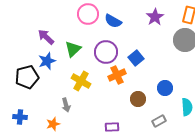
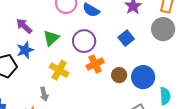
blue square: (136, 58) -> (126, 38), moved
blue circle: (165, 88) -> (143, 77), size x1.5
brown circle: (138, 99) -> (119, 75), moved

